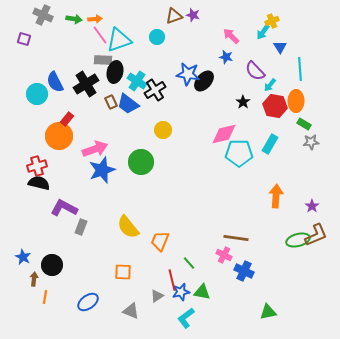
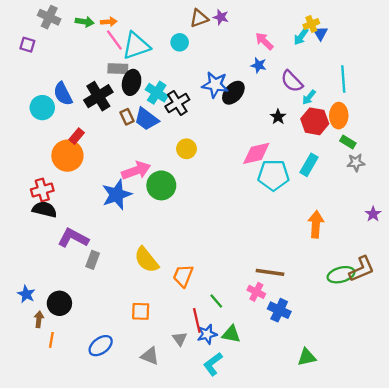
blue triangle: (280, 47) -> (320, 33), moved
pink arrow: (95, 149) -> (136, 171), moved
purple star: (312, 206) -> (373, 214), moved
gray triangle: (157, 296) -> (180, 339), turned -32

